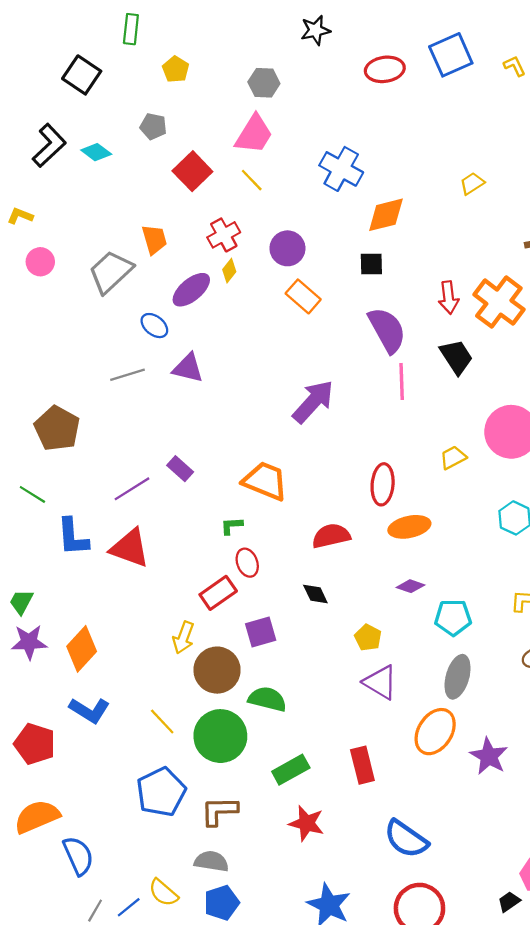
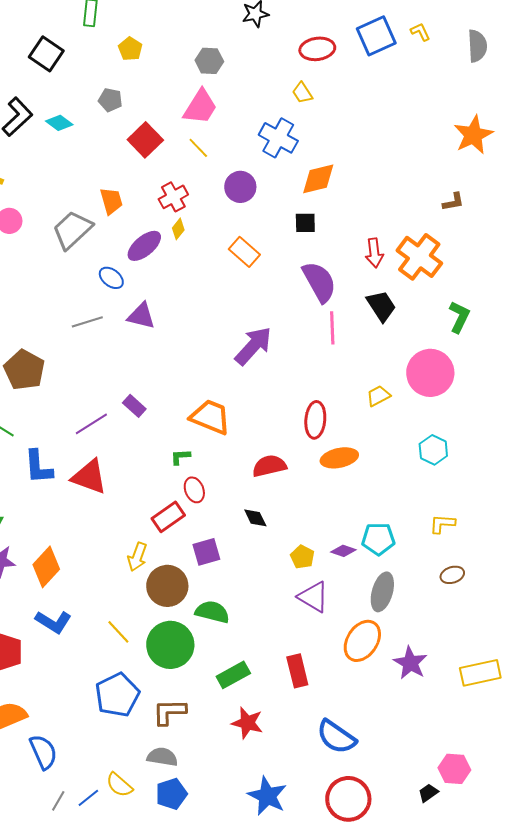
yellow L-shape: (515, 66) -> (420, 32), moved
yellow trapezoid: (472, 183) -> (302, 93), moved, turned -90
purple circle: (287, 248) -> (240, 187), moved
purple diamond: (411, 586) -> (343, 551), moved

